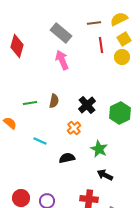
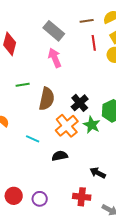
brown semicircle: (54, 101) -> (47, 99), size x1.6
green line: (30, 103) -> (23, 85), moved
orange cross: (74, 128) -> (67, 126), size x1.6
green star: (99, 149) -> (92, 125), moved

